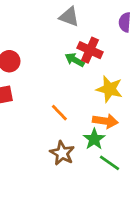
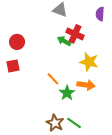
green star: (94, 139) -> (67, 93), moved
brown star: (62, 153) -> (55, 123), moved
green line: (109, 163) -> (74, 123), moved

